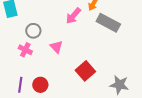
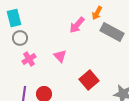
gray circle: (33, 31) -> (20, 38), moved
pink cross: (25, 50) -> (29, 59), turned 32

